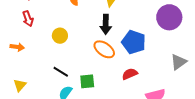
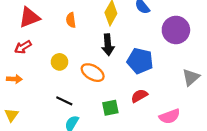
red arrow: (28, 19) -> (23, 47), turned 84
orange ellipse: (104, 49) -> (93, 73), moved
green square: (87, 81) -> (110, 108), moved
yellow triangle: (20, 85) -> (11, 115), moved

